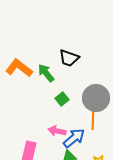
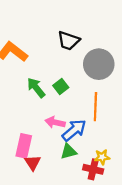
green arrow: (46, 73) -> (36, 88), moved
gray circle: (96, 98) -> (99, 64), moved

